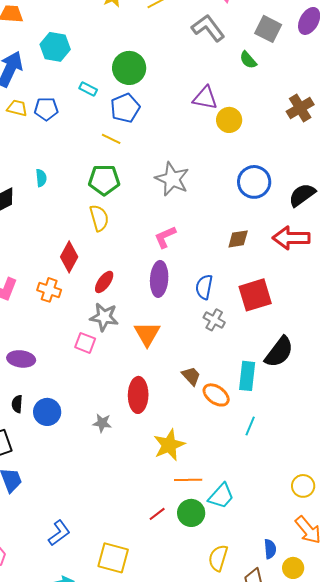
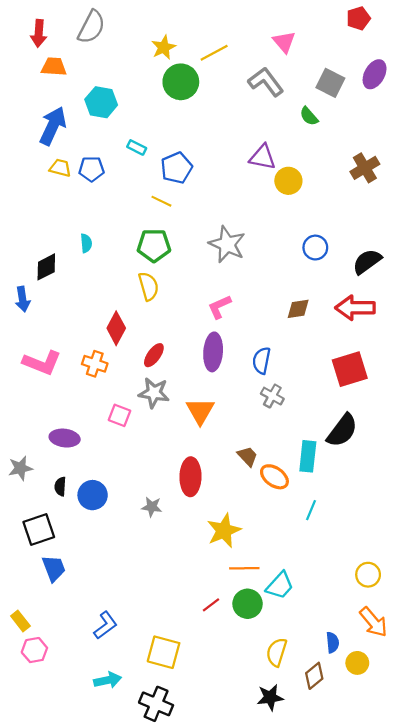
green circle: (129, 68) -> (181, 82), moved
blue circle: (254, 182) -> (315, 248), size x0.7
red square: (255, 295) -> (350, 369), moved
pink square: (85, 343) -> (119, 415), moved

